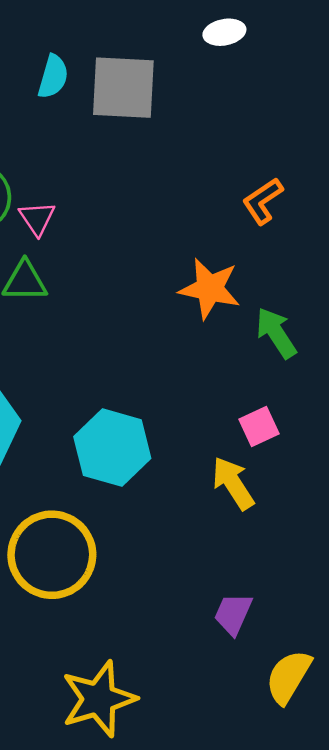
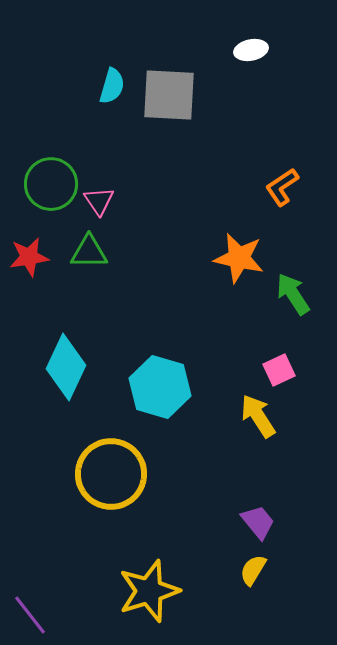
purple trapezoid: (233, 614) -> (258, 522), turned 117
yellow semicircle: (288, 677) -> (253, 570), moved, size x0.7

